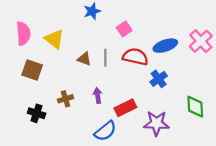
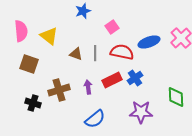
blue cross: (159, 79) -> (135, 78), moved
brown cross: (65, 99) -> (59, 90), size x1.5
red rectangle: (125, 108) -> (112, 80), moved

